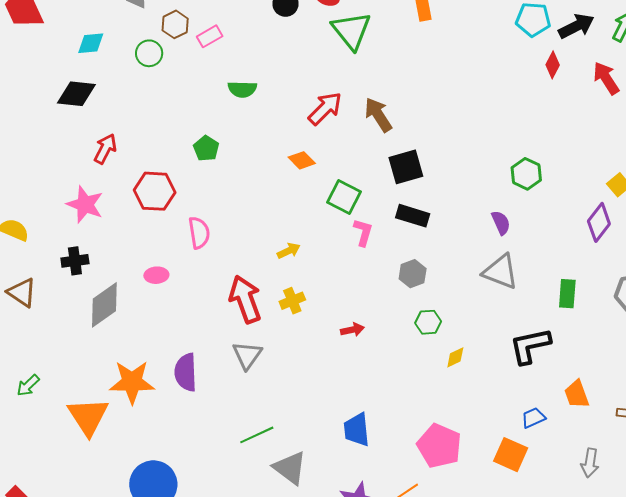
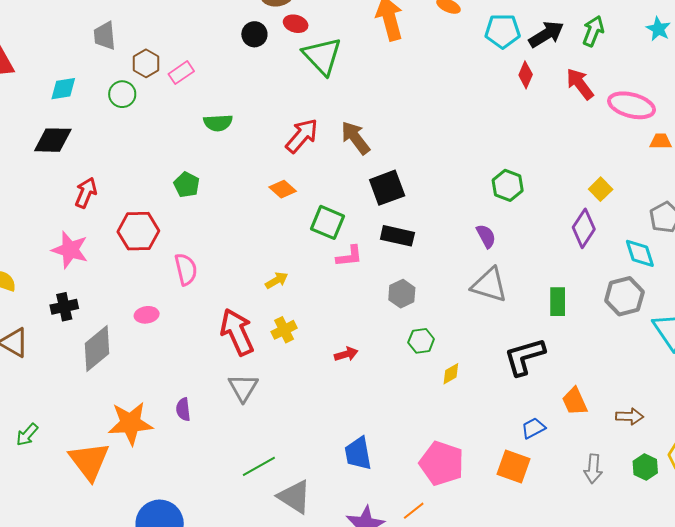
pink L-shape: (363, 232) -> (349, 256), turned 72
purple semicircle: (186, 372) -> (183, 409), size x0.6

